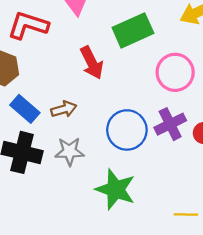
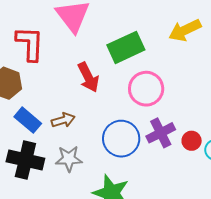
red L-shape: (28, 25) -> (30, 44), turned 75
pink circle: (175, 72) -> (146, 89), moved

